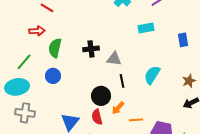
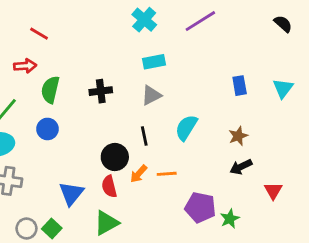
cyan rectangle: (146, 28) -> (154, 62), moved
blue rectangle: (183, 40) -> (240, 86), moved
gray triangle: (114, 59) -> (151, 95), moved, turned -35
orange line: (136, 120) -> (167, 174), moved

